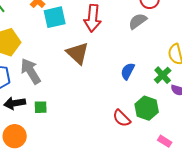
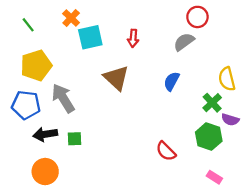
red arrow: (93, 18) -> (133, 38), size x0.6
blue semicircle: (128, 71) -> (172, 81), moved
green hexagon: (147, 108) -> (209, 137), moved

